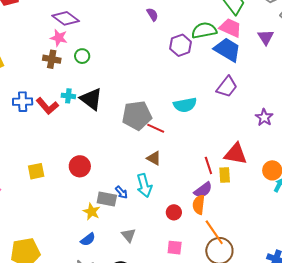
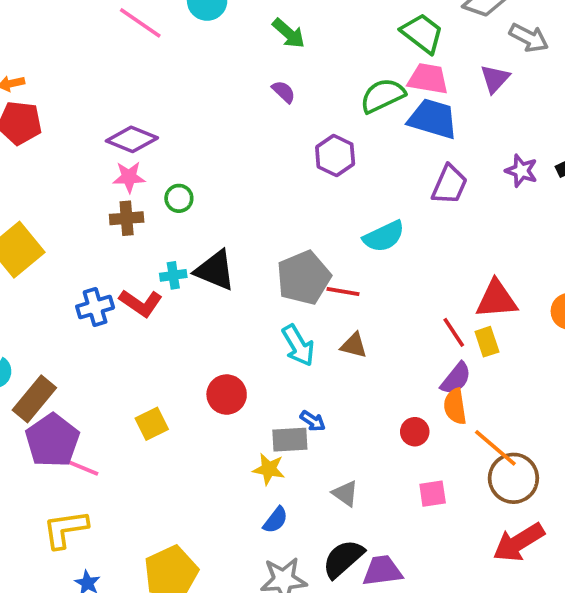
purple triangle: (266, 37) -> (495, 79), turned 30
purple hexagon: (181, 45) -> (335, 155), moved
purple star: (264, 117) -> (521, 171), moved
cyan arrow: (144, 185) -> (298, 345), moved

